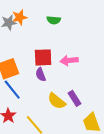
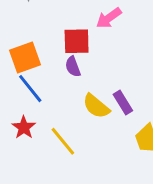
pink arrow: (69, 61) -> (109, 18), moved, turned -30

